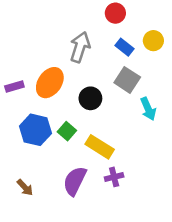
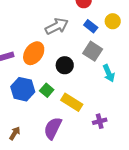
gray arrow: (80, 47) -> (57, 26), turned 45
purple cross: (114, 177) -> (100, 121), moved
brown arrow: (25, 187) -> (15, 133), turned -104

